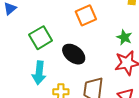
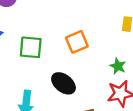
green square: (41, 38) -> (31, 47), moved, turned 35

